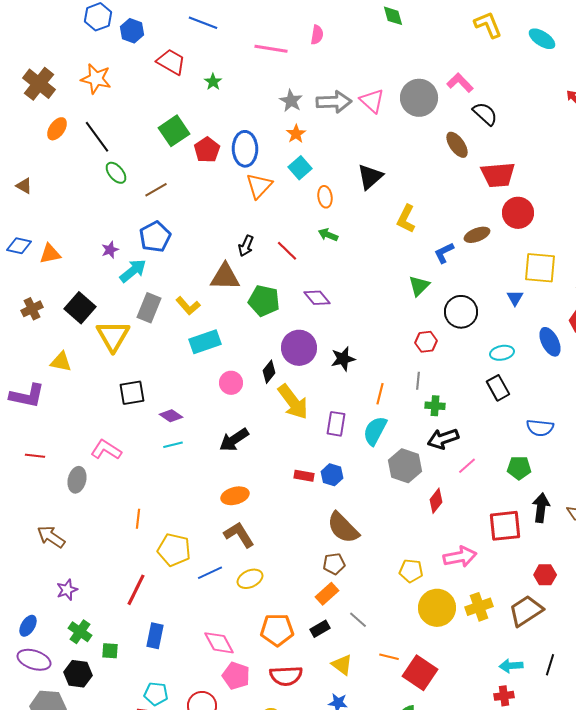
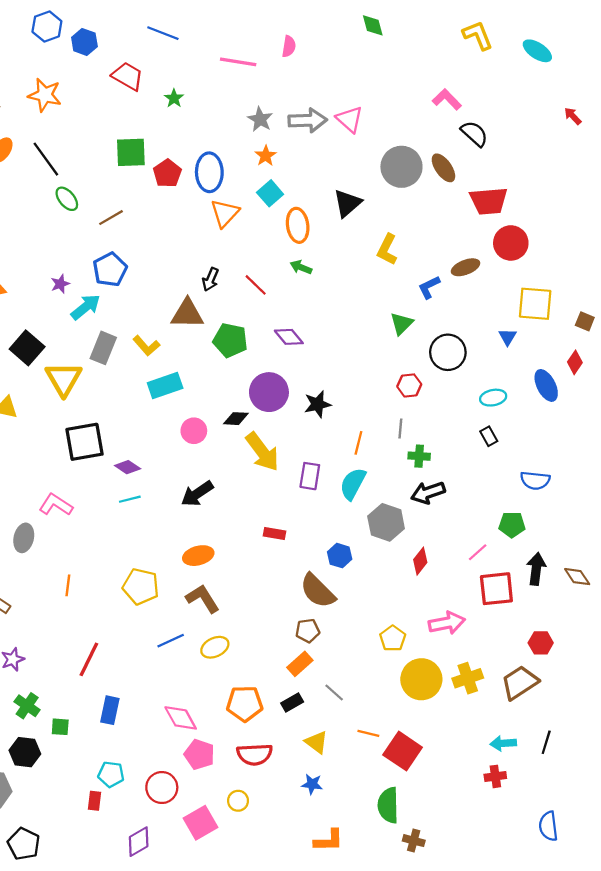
gray circle: (419, 98) -> (401, 167), moved
green square: (174, 131) -> (131, 152), turned 32
orange ellipse: (325, 197) -> (298, 225), size x1.4
black diamond: (269, 372) -> (236, 419), turned 55
black rectangle: (498, 388) -> (489, 436), size x0.7
black square: (132, 393) -> (84, 442), size x1.4
pink line: (467, 466) -> (478, 552), moved
blue hexagon: (332, 475) -> (340, 556), moved
orange line: (138, 519) -> (68, 585), moved
yellow pentagon: (174, 550) -> (141, 586), moved
yellow pentagon: (411, 571) -> (393, 638), turned 30

